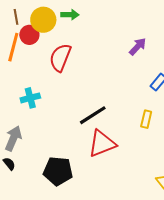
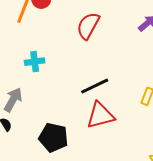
red semicircle: (60, 58) -> (88, 26), moved

